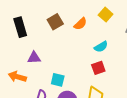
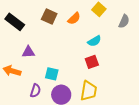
brown square: (55, 22) -> (49, 17), turned -35
black rectangle: (20, 27) -> (15, 22), turned -36

